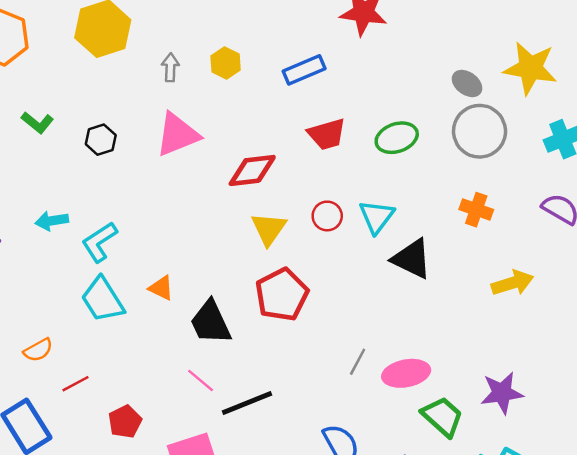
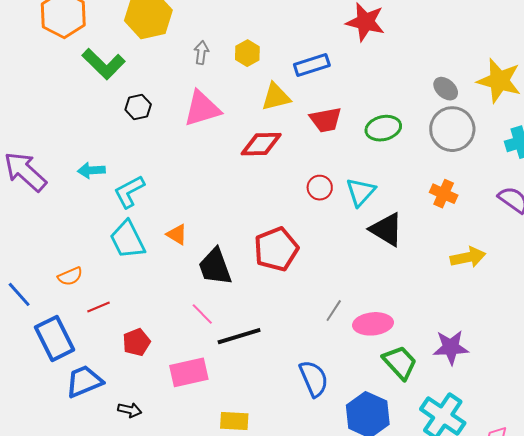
green L-shape: (37, 123) -> (103, 64), moved, size x1.6
yellow triangle: (269, 229) -> (276, 97), moved, turned 36

